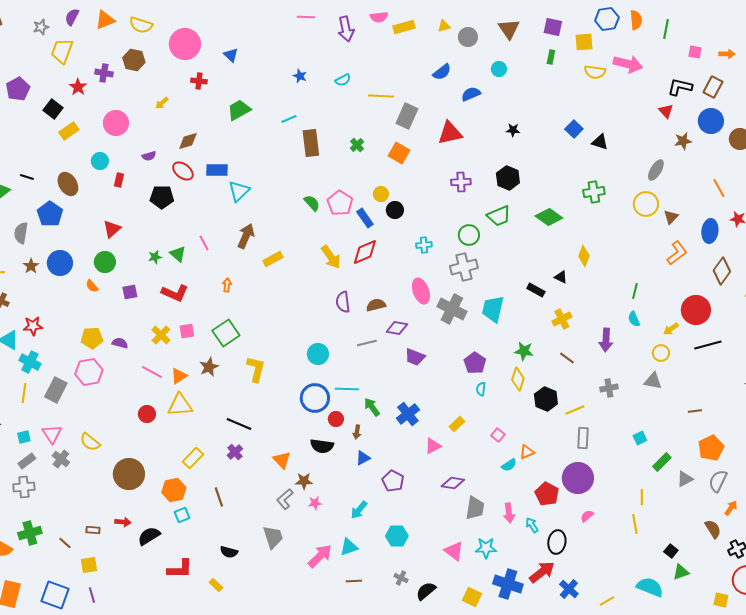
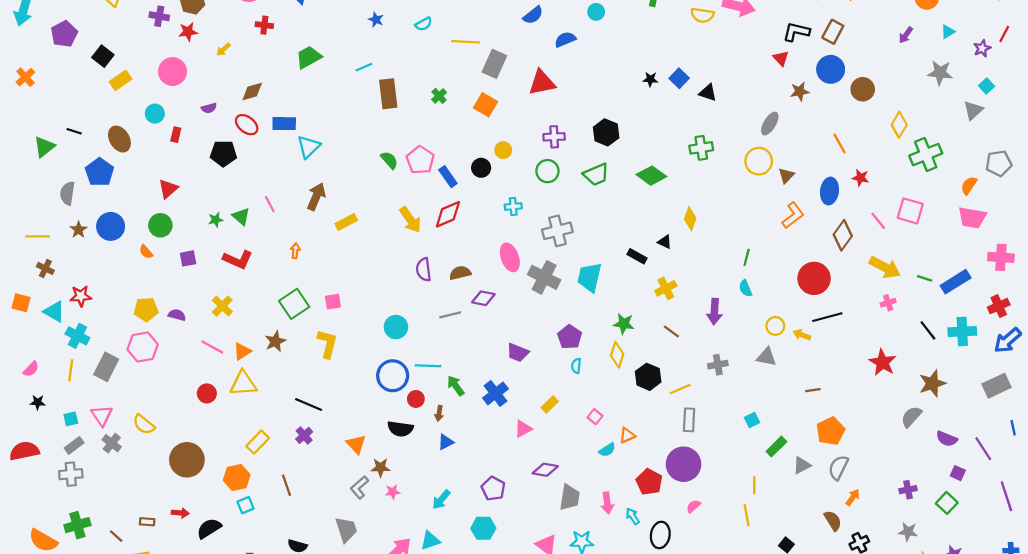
red star: (78, 87) -> (188, 32), moved, turned 30
black star: (513, 130) -> (650, 79), moved
yellow circle: (381, 194) -> (503, 150), moved
green circle: (469, 235) -> (547, 171), moved
yellow arrow: (671, 329) -> (802, 335), moved, turned 56
pink square: (187, 331) -> (333, 302), moved
purple trapezoid: (415, 357) -> (518, 352), moved
purple pentagon: (393, 481) -> (493, 489), moved

